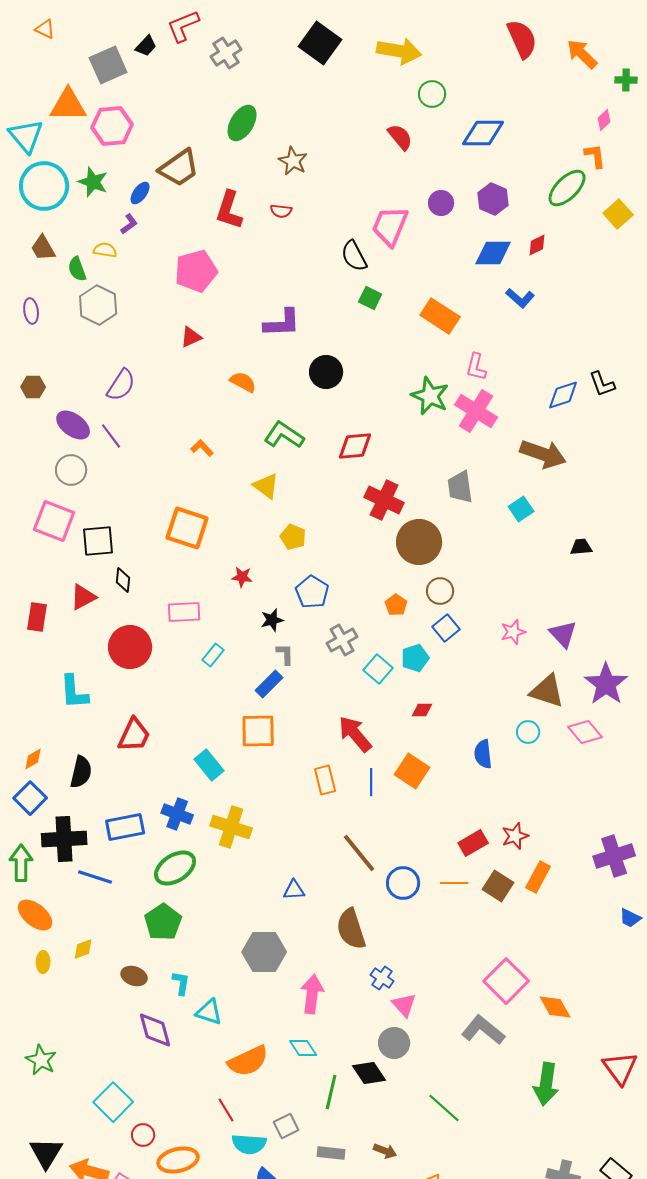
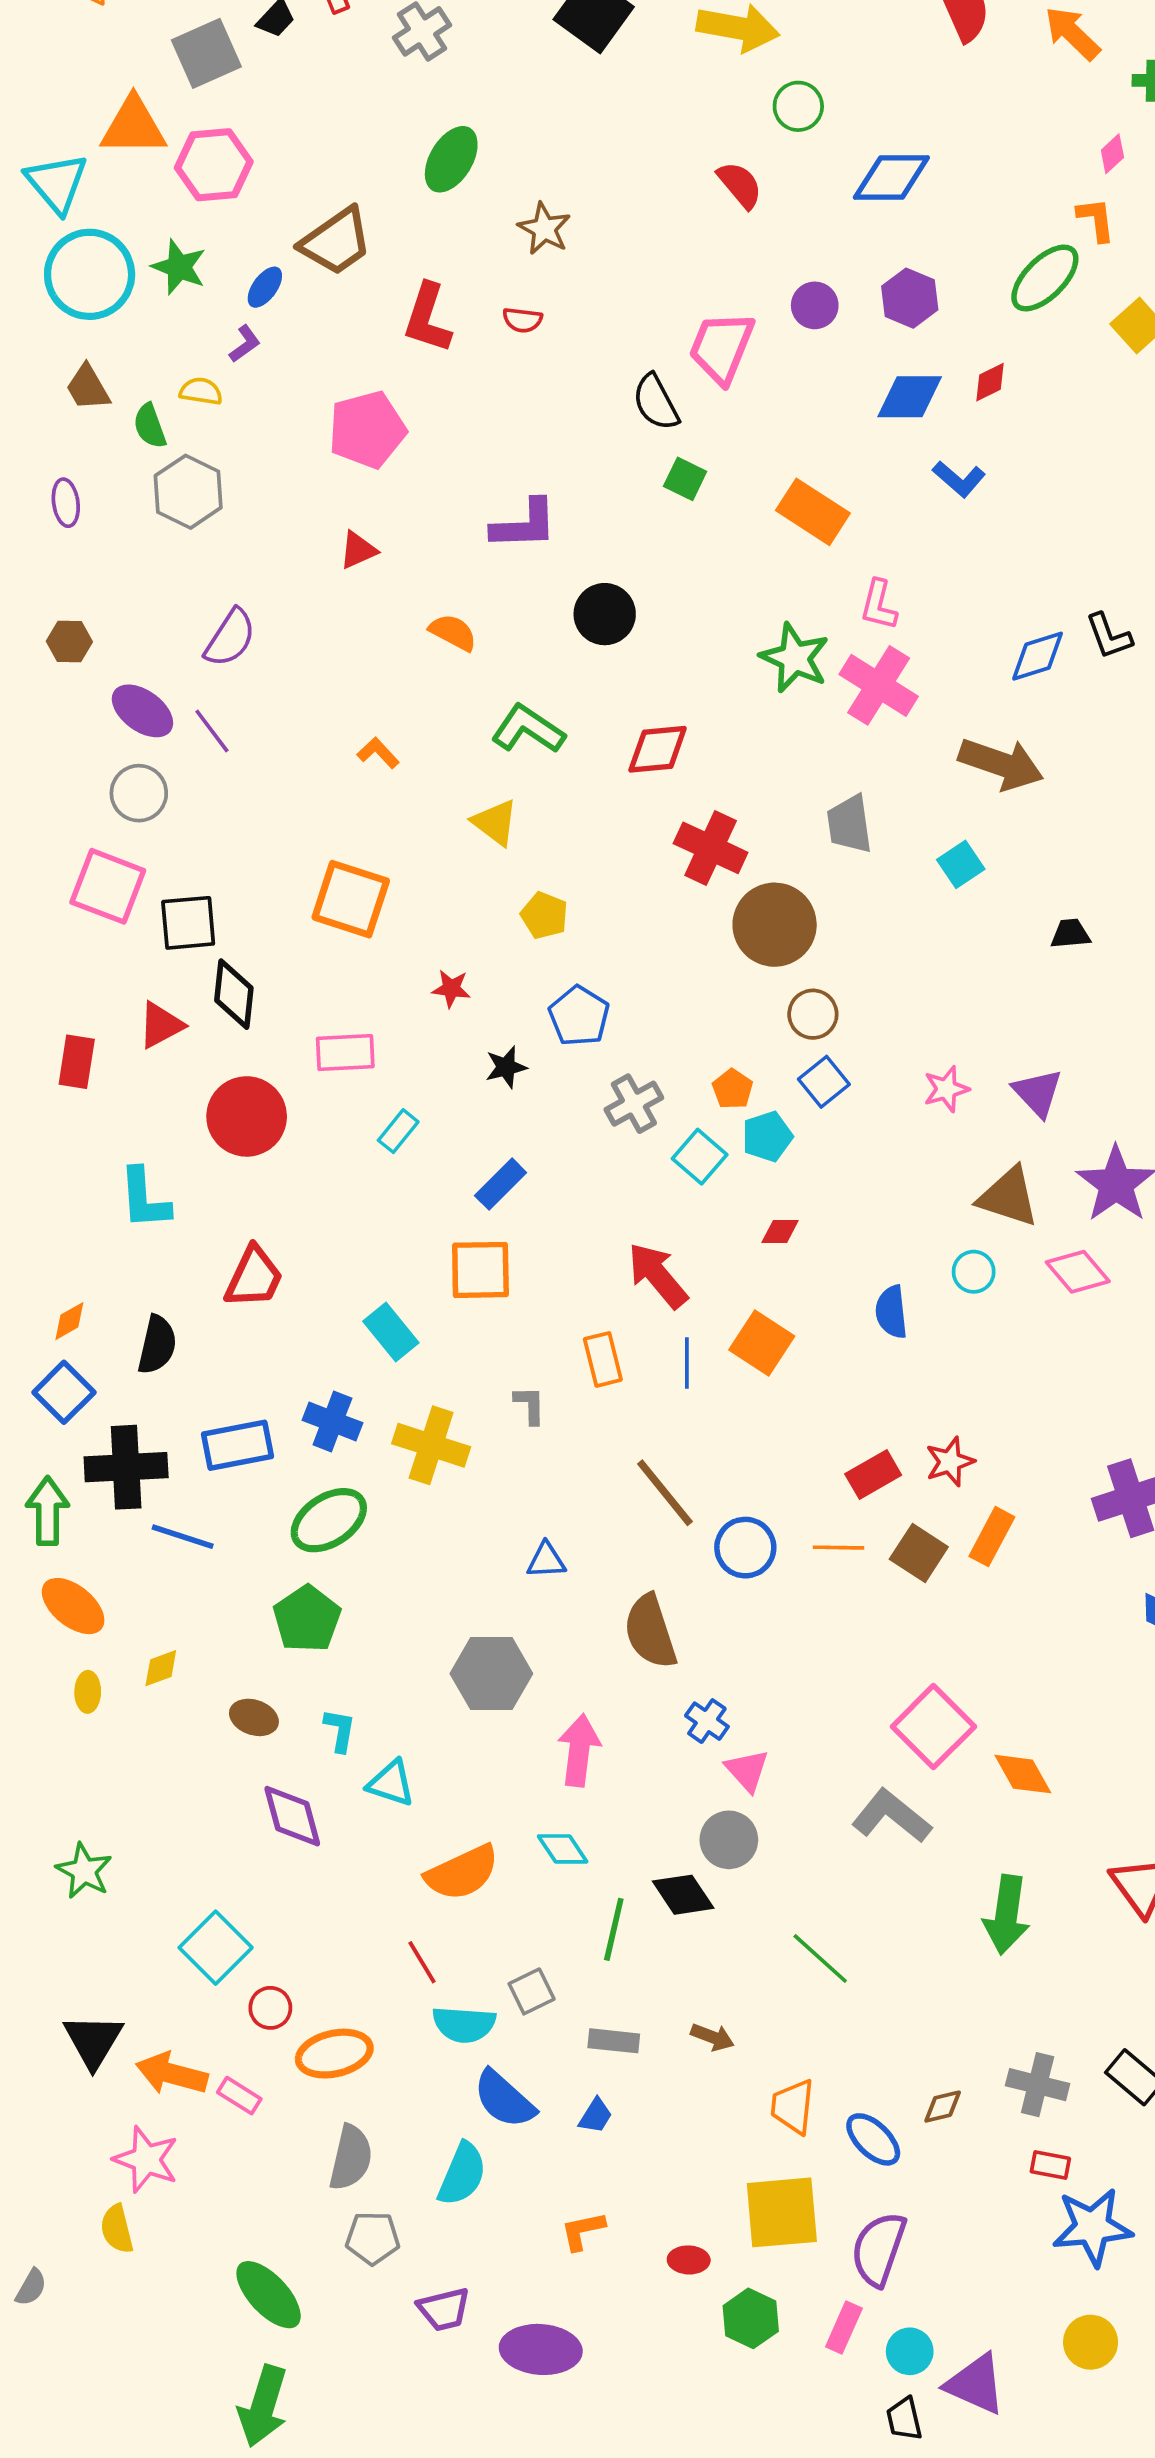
black diamond: (123, 580) -> (234, 994), size x1.5
orange pentagon: (396, 605) -> (733, 1089), moved
gray L-shape: (285, 654) -> (530, 1405), moved

